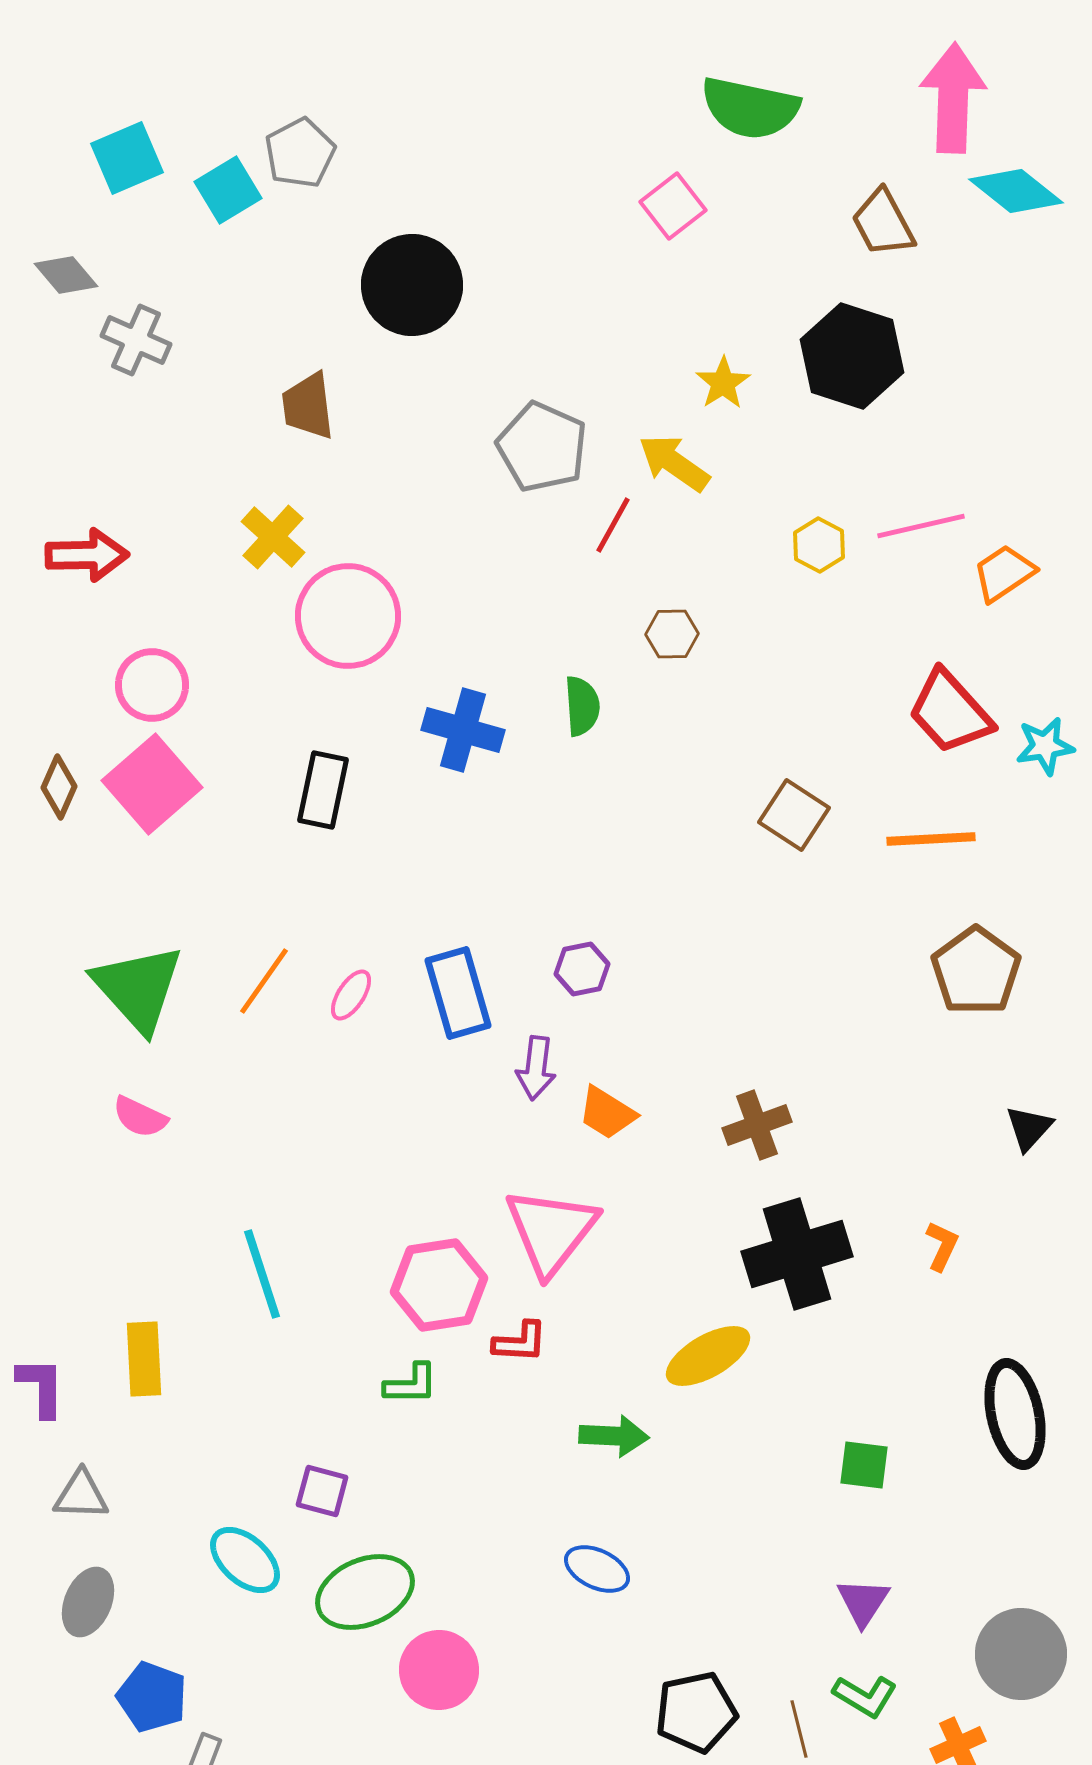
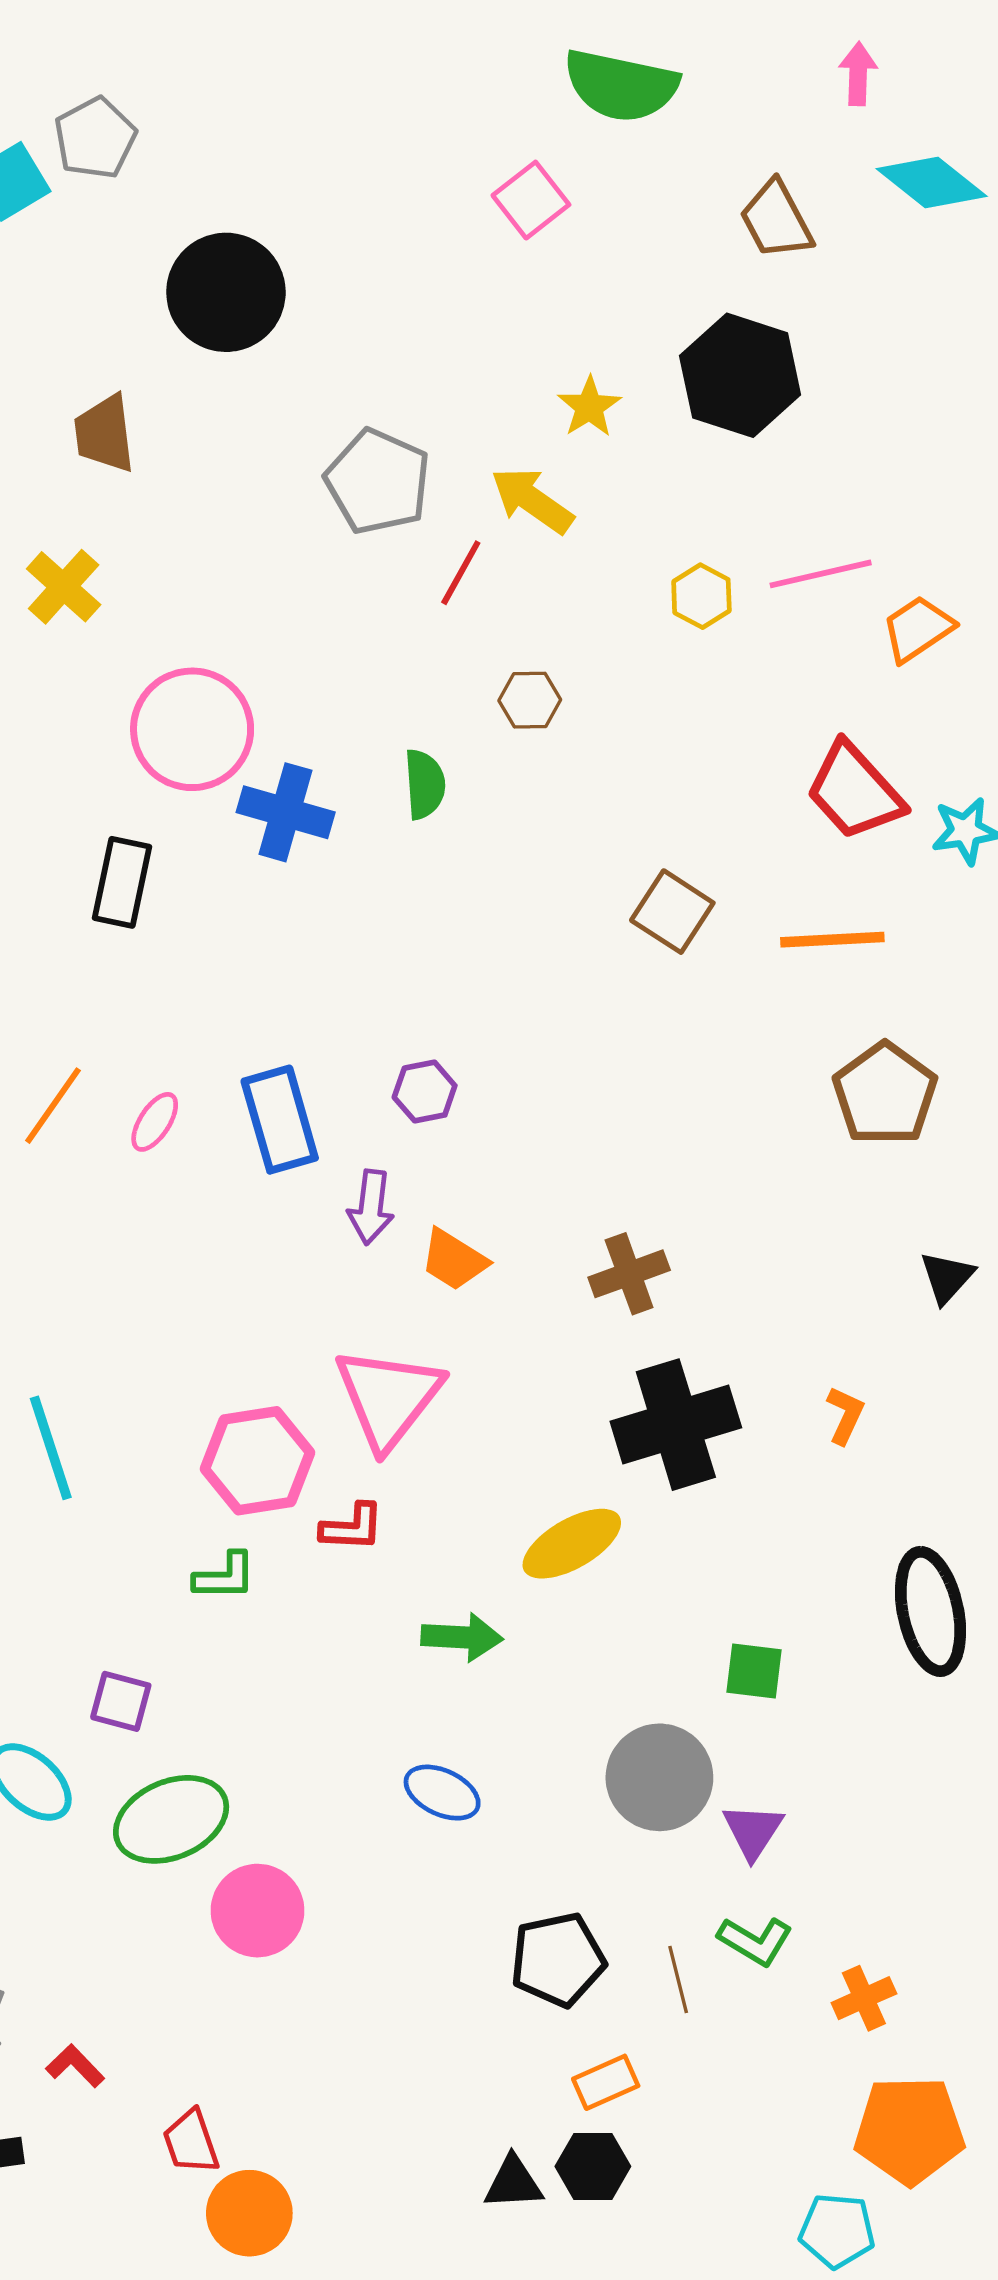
pink arrow: (953, 98) -> (858, 74), size x0.5
pink circle: (348, 616) -> (192, 729), moved
gray circle: (1021, 1654) -> (659, 1777), moved

